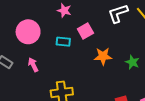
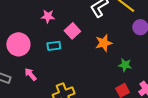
orange star: (103, 56) -> (104, 43), moved
green star: (132, 62) -> (125, 65), moved

